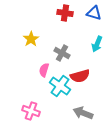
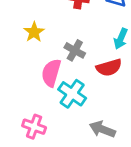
pink semicircle: (44, 70) -> (51, 73), size x1.5
red semicircle: (80, 76) -> (109, 68), moved

